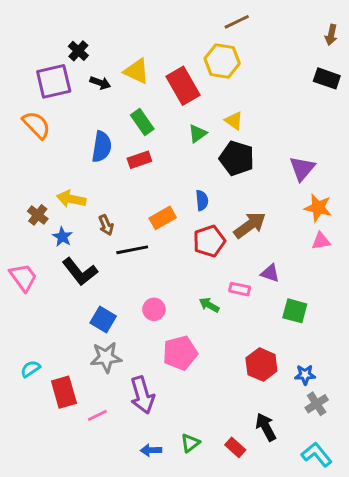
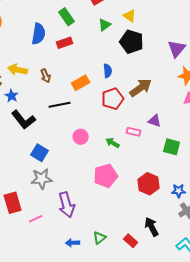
brown arrow: (106, 225) -> (46, 76), moved
pink circle: (154, 309) -> (81, 137), moved
pink pentagon: (180, 353) -> (106, 176), moved

